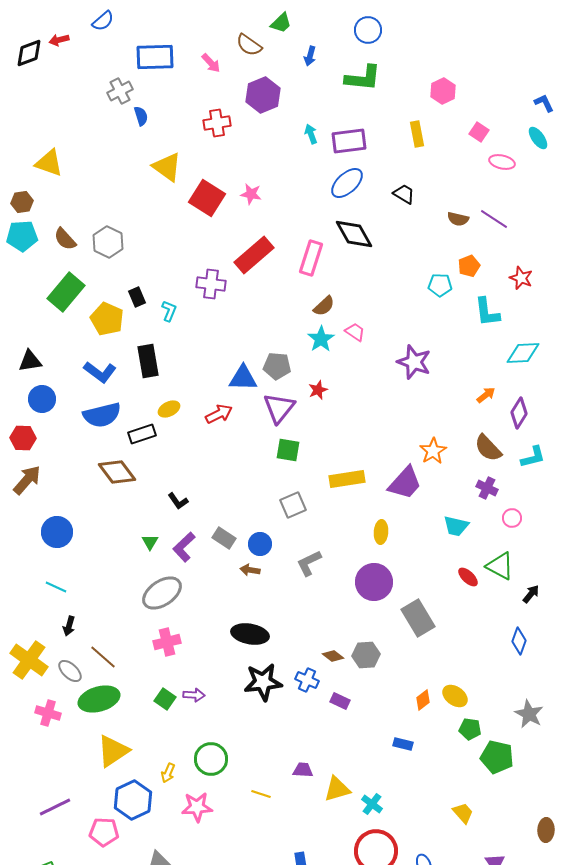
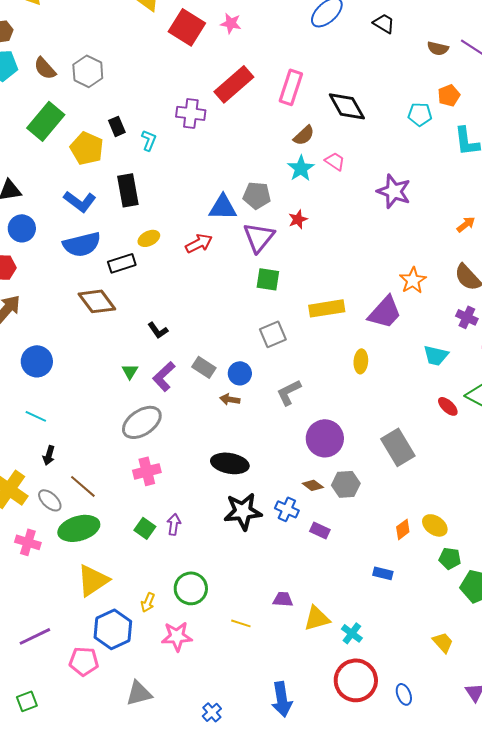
black diamond: (354, 234) -> (347, 106), moved
purple circle: (374, 582) -> (325, 438), moved
purple arrow: (194, 695) -> (174, 524), turned -85

